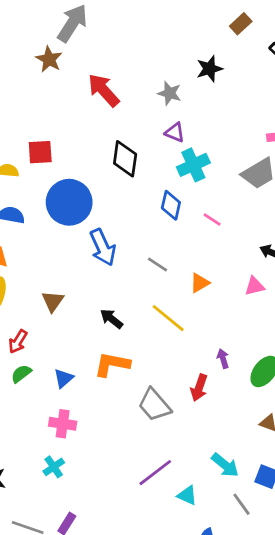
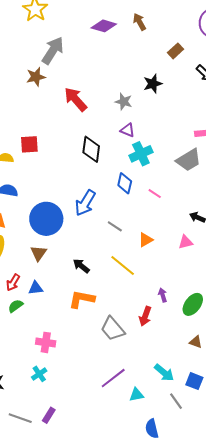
brown star: (49, 59) -> (36, 77), turned 30
blue circle: (69, 202) -> (46, 219), moved
blue arrow: (103, 247) -> (85, 203), moved, turned 56
blue triangle: (64, 378) -> (36, 288), moved, turned 35
cyan triangle: (187, 495) -> (137, 395), turned -35

